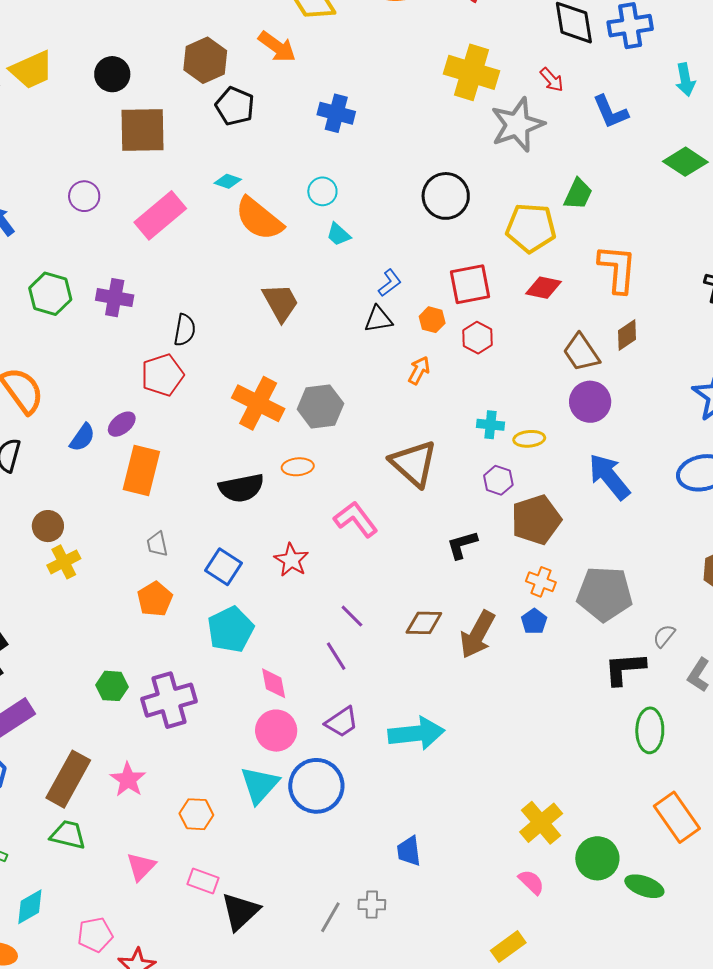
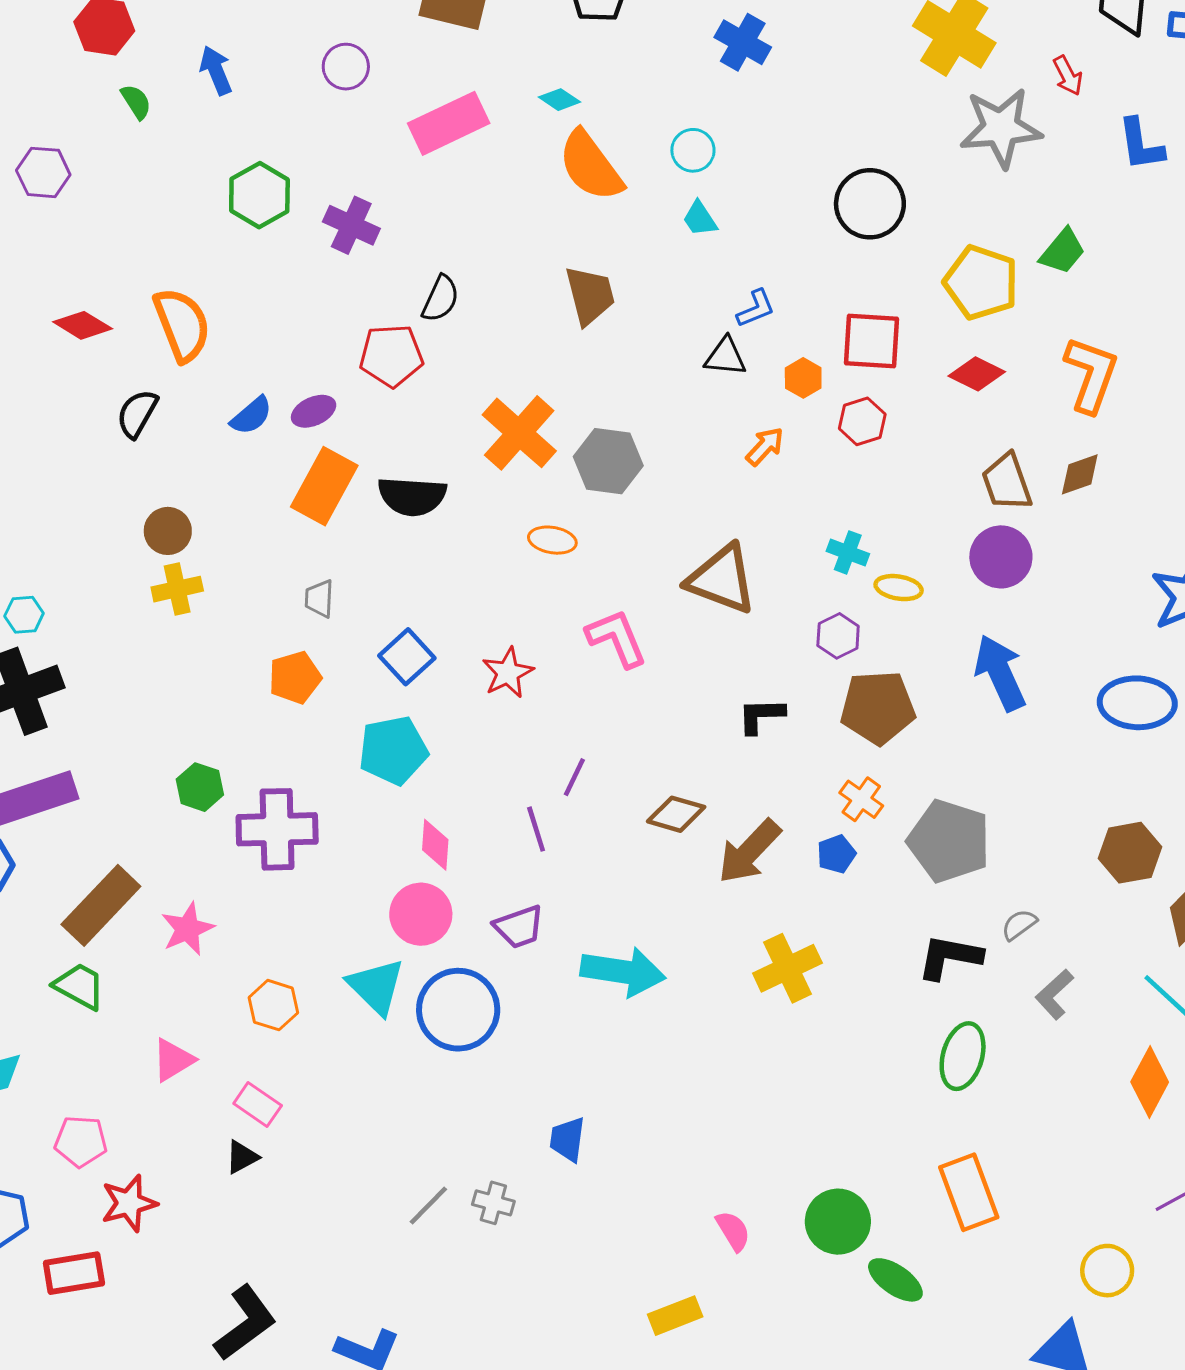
brown triangle: (414, 463) -> (722, 579), turned -36
black semicircle: (241, 488) -> (412, 496), moved
purple line: (352, 616) -> (574, 777), turned 56
cyan triangle: (260, 785) -> (376, 987), turned -42
yellow cross: (541, 823) -> (787, 968), moved
black triangle: (240, 911) -> (242, 1157), moved, size x0.6

